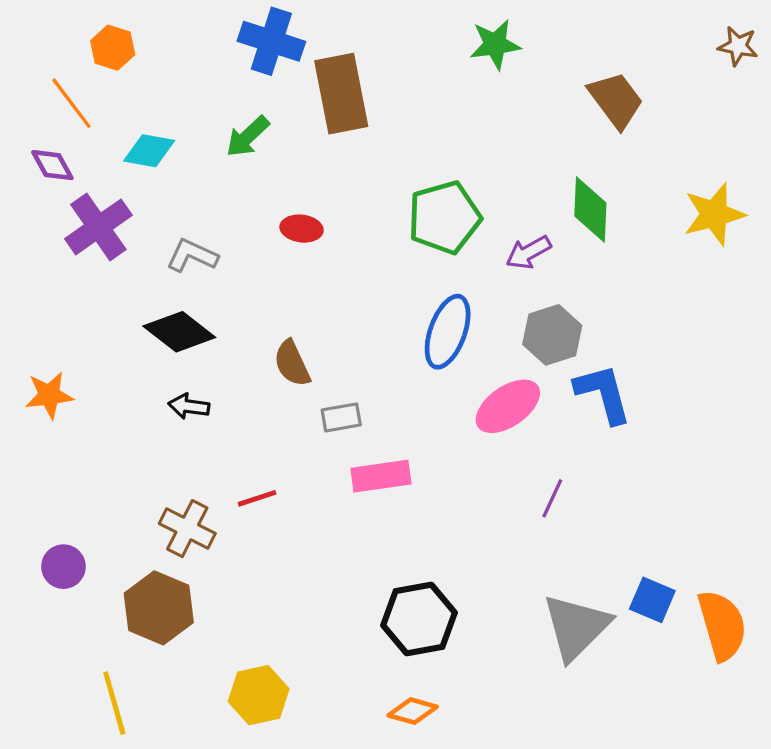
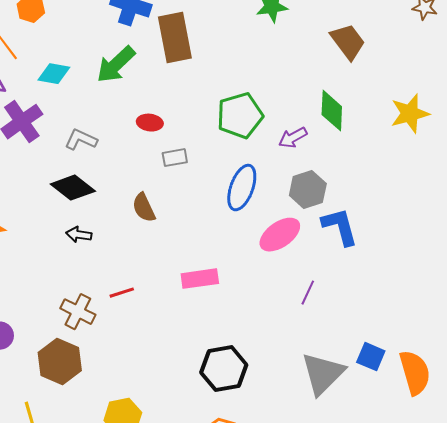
green arrow: (248, 136) -> (116, 65), size x1.4
gray rectangle: (341, 417) -> (175, 158), moved

